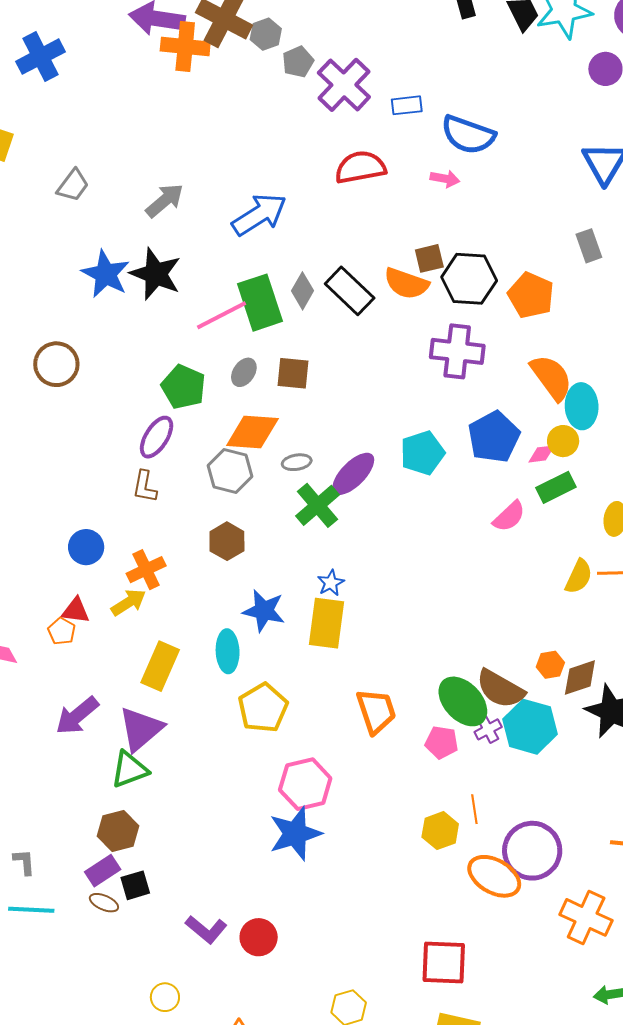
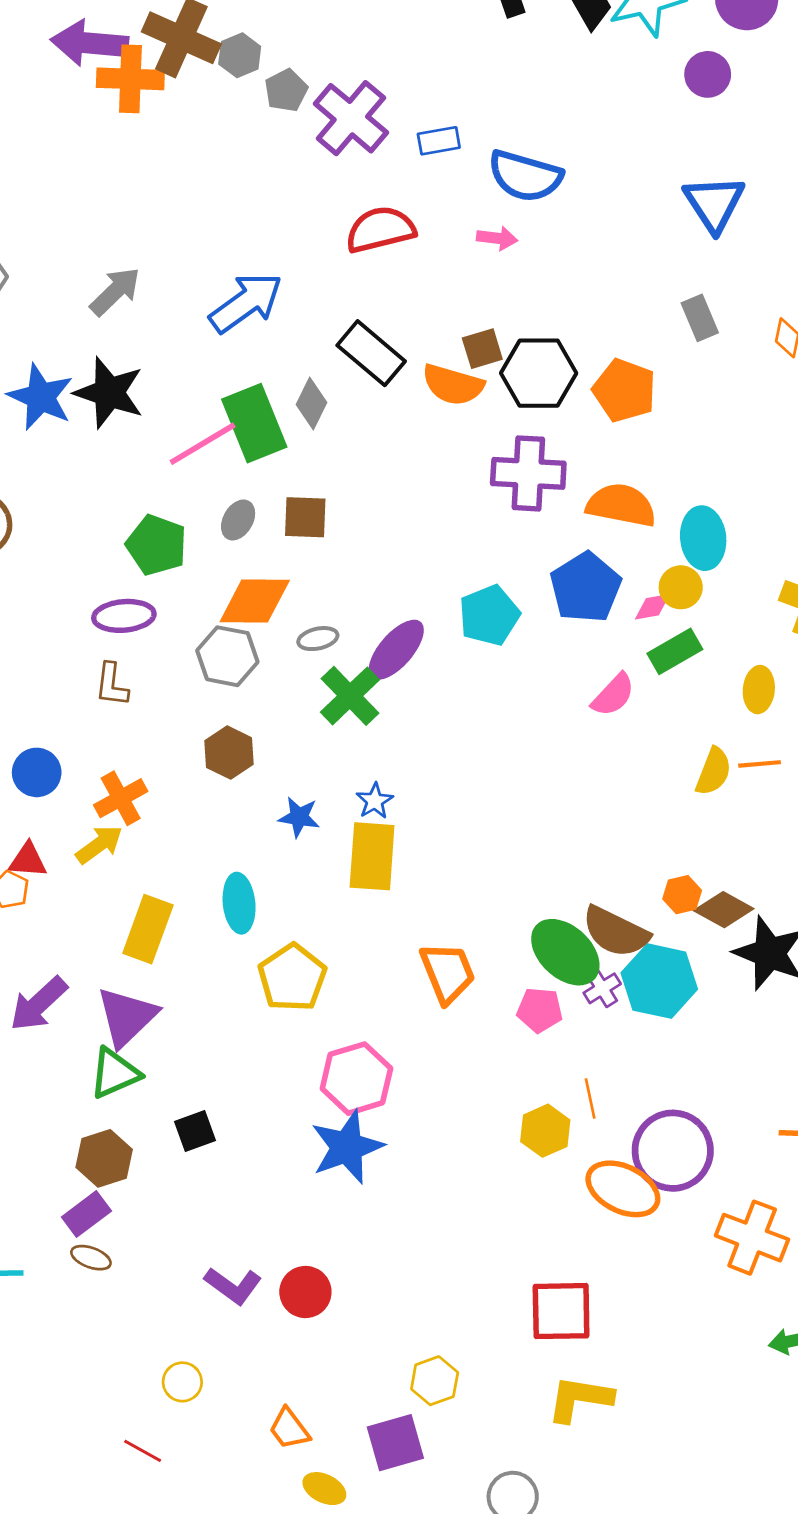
black rectangle: (350, 291) -> (371, 353), moved
orange semicircle: (551, 377) -> (621, 505), moved, turned -39
purple ellipse: (157, 437) -> (124, 616), turned 57
blue star: (264, 611) -> (299, 817), moved, size x0.7
brown diamond: (580, 678) -> (724, 910), turned 51
black square: (135, 885) -> (195, 1131), moved

